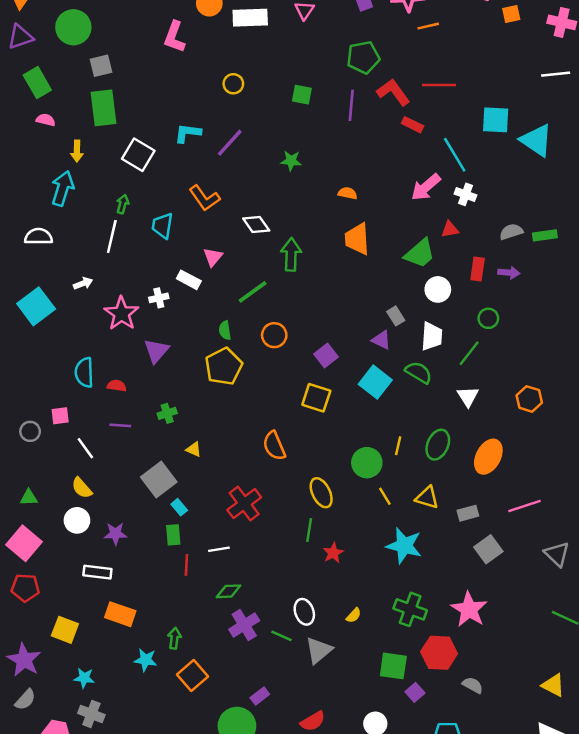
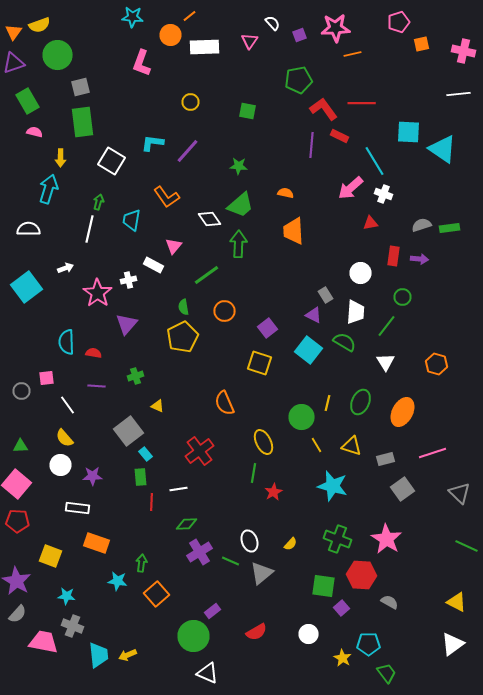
purple line: (351, 105) -> (312, 145), moved
green trapezoid: (420, 253) -> (240, 205), moved

